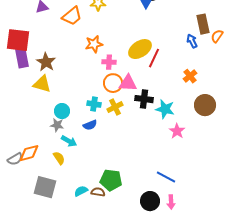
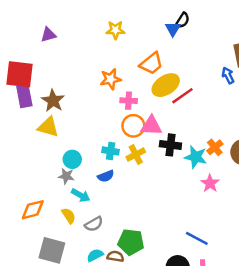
orange trapezoid: (72, 16) -> (151, 63), moved
red line: (154, 58) -> (182, 96), turned 30
orange cross: (190, 76) -> (215, 147), moved
gray semicircle: (15, 159) -> (94, 224), moved

